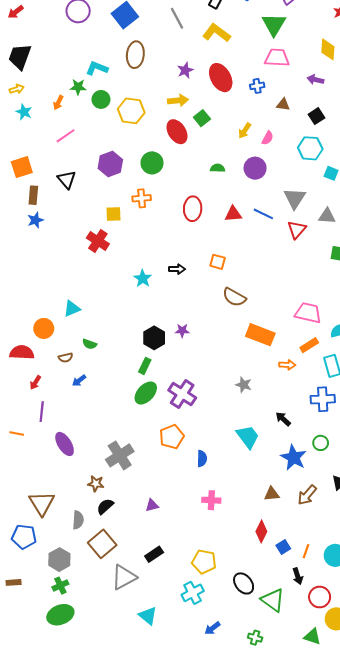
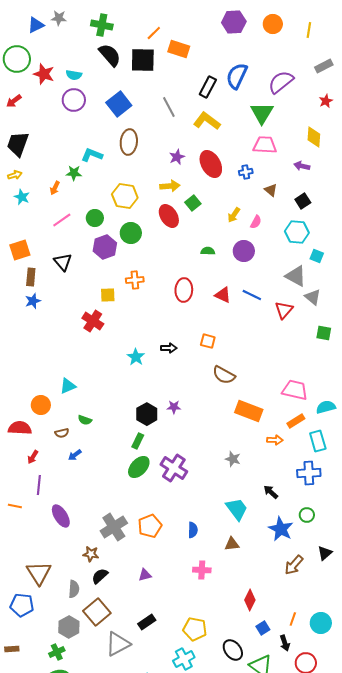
green circle: (101, 99) -> (95, 218), moved
brown triangle: (283, 105) -> (271, 190), turned 32
green circle: (152, 163) -> (131, 233), moved
gray triangle: (295, 198) -> (296, 276), moved, turned -35
red triangle: (233, 214) -> (223, 295), turned 30
gray triangle: (327, 216) -> (313, 297), turned 36
orange pentagon: (172, 437) -> (150, 526), moved
brown triangle: (272, 494) -> (232, 544), moved
blue square: (283, 547) -> (263, 628), moved
gray hexagon: (59, 560) -> (69, 627), moved

